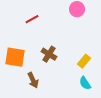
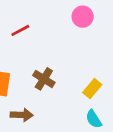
brown arrow: (33, 80) -> (22, 115), turned -63

